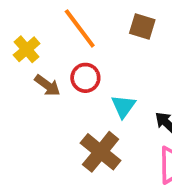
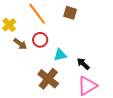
cyan triangle: (123, 106) -> (60, 55), turned 40

